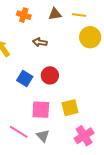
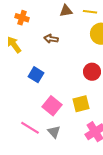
orange cross: (24, 15) -> (22, 18), moved
red circle: (50, 75) -> (92, 72), moved
pink square: (41, 110) -> (52, 106), turned 36

